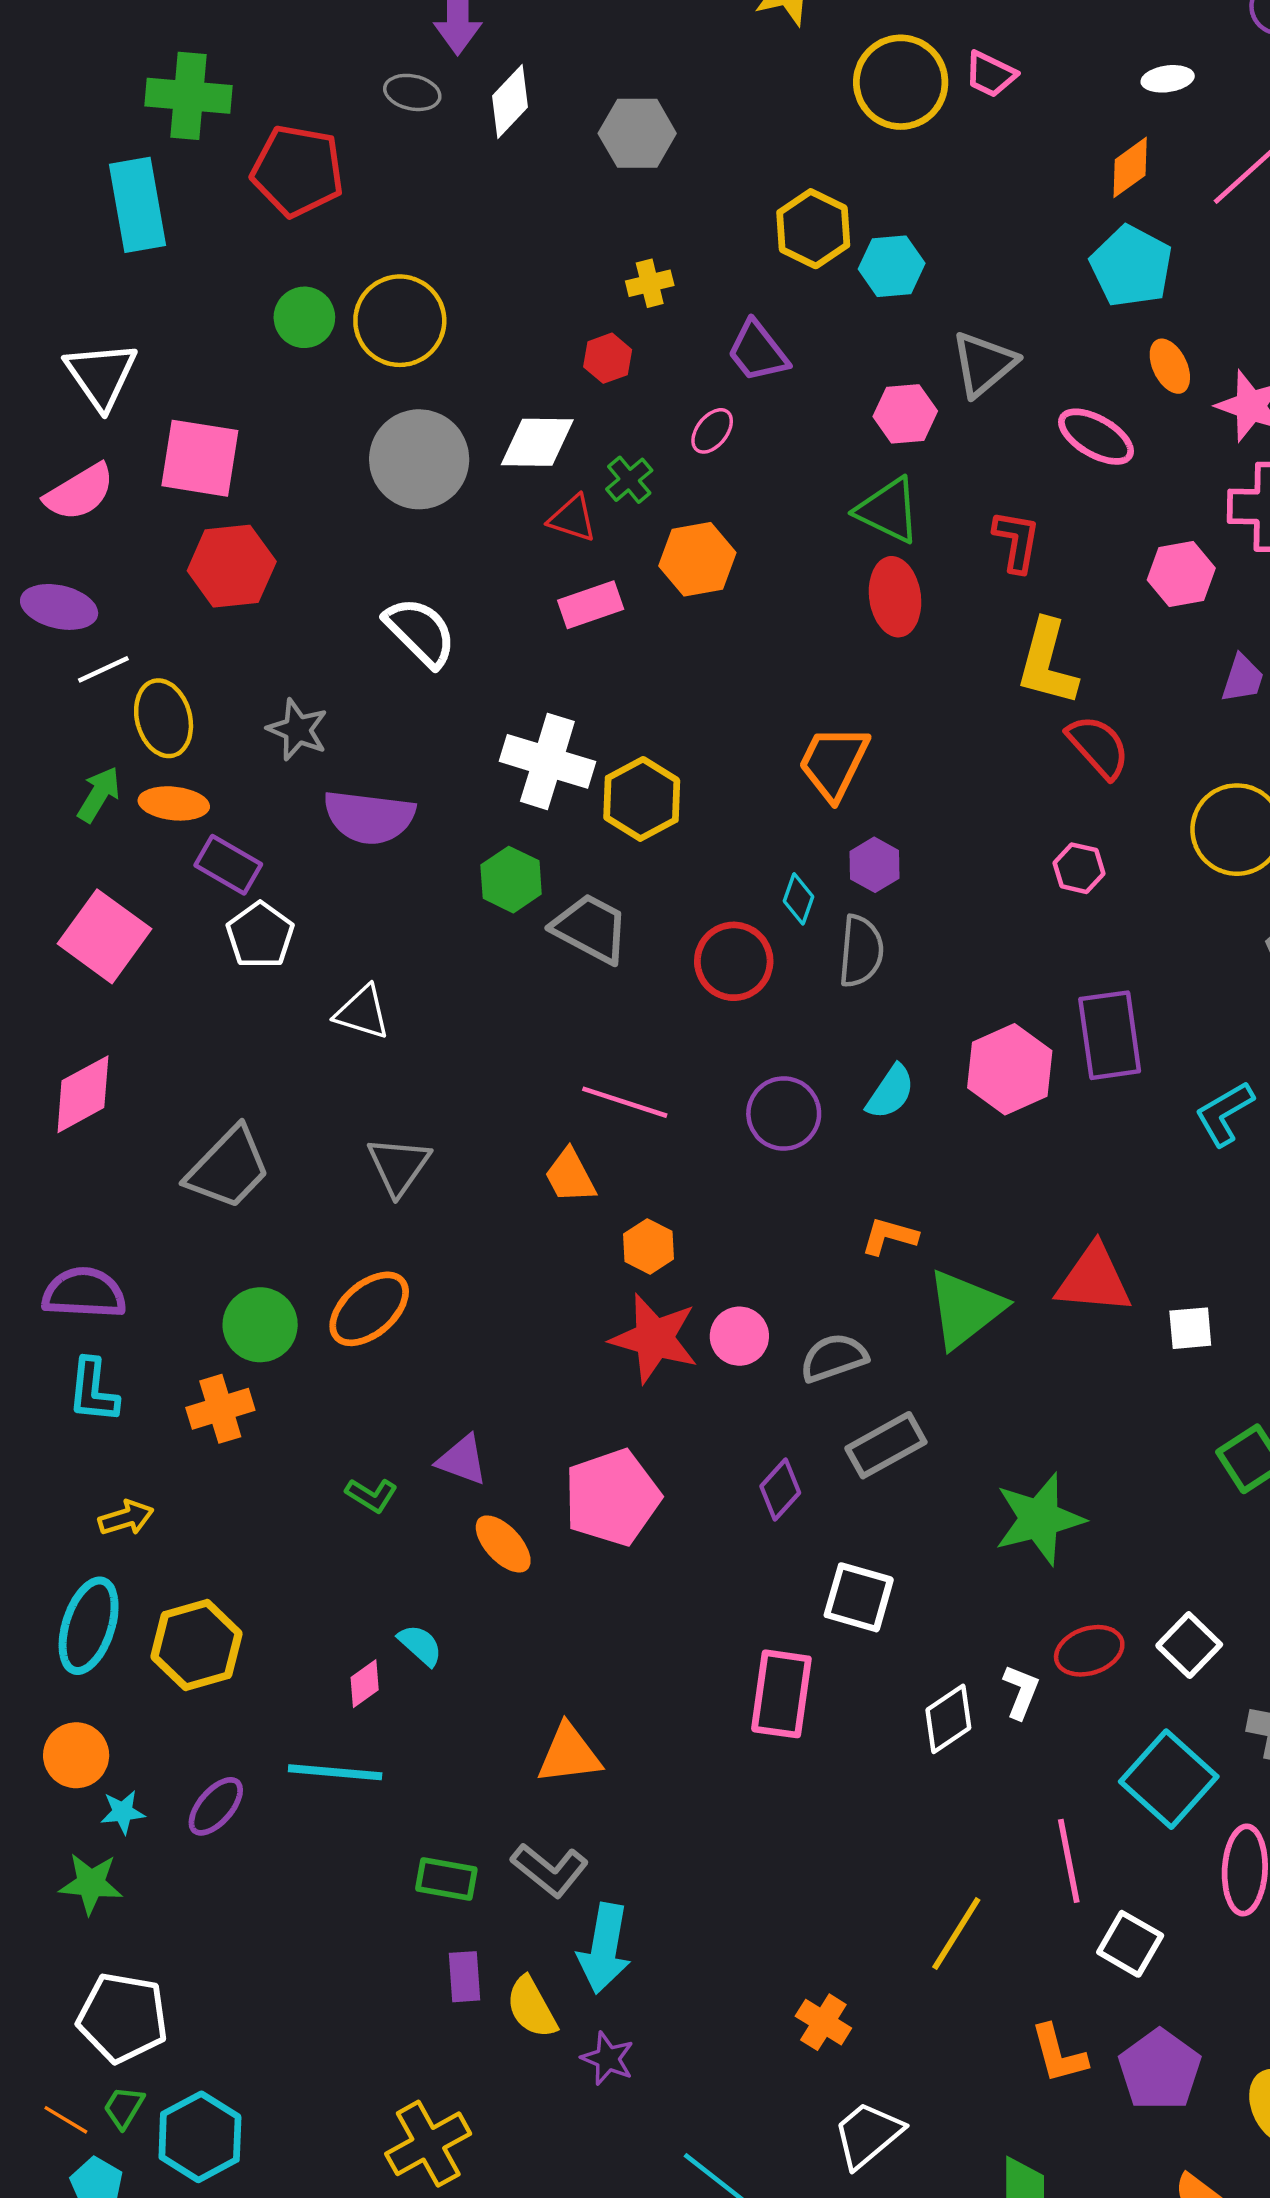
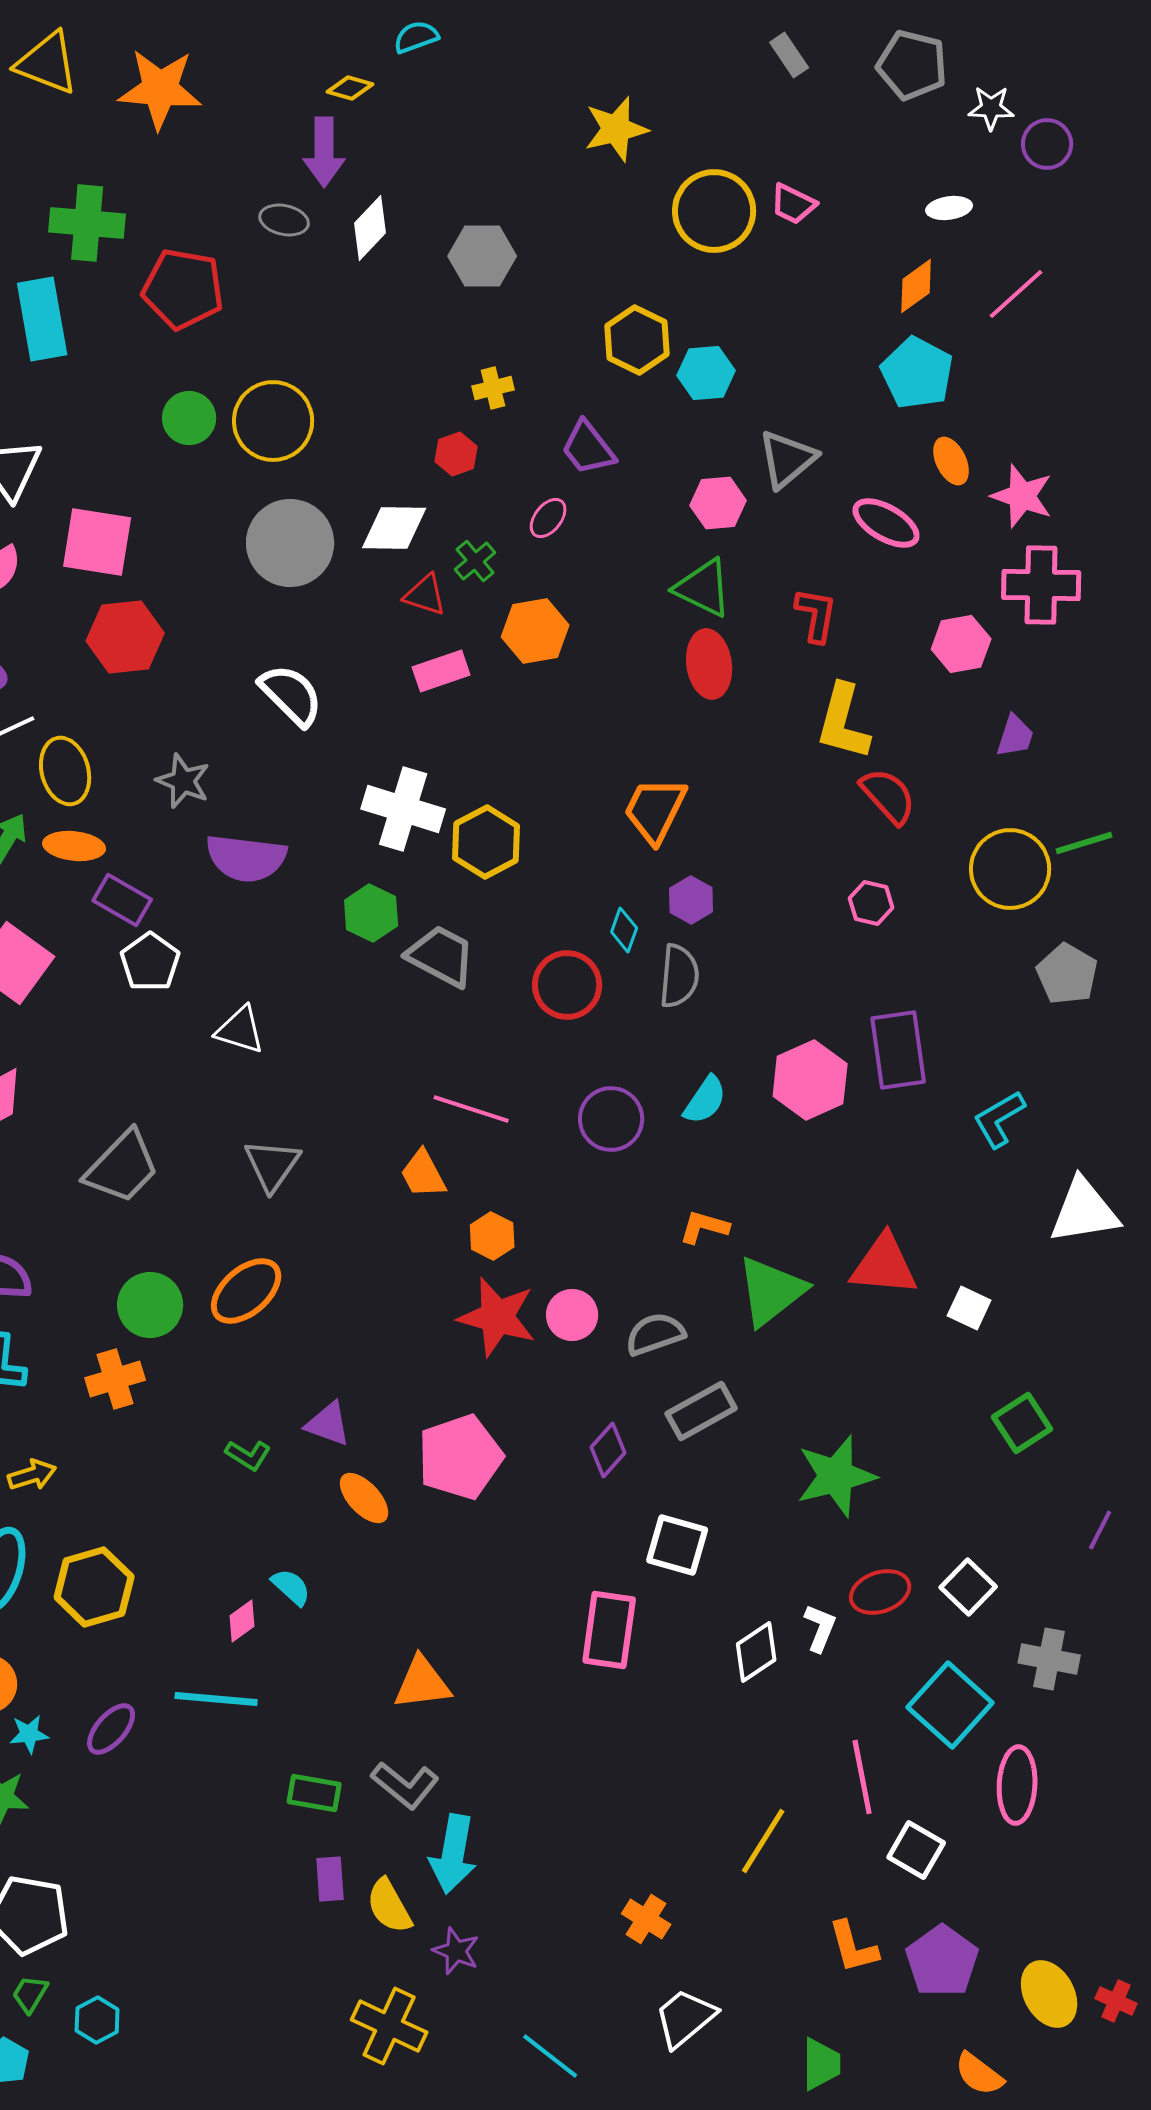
white square: (1190, 1328) -> (969, 1308), turned 30
cyan hexagon: (200, 2137) -> (97, 2020), size x0.6
yellow cross: (428, 2144) -> (389, 2026), moved, turned -36

